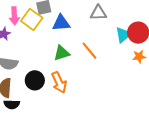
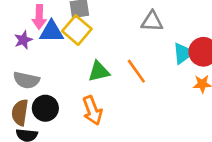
yellow square: (32, 19) -> (77, 30), moved
blue triangle: (61, 23) -> (51, 32), moved
black circle: (35, 80) -> (45, 108), moved

